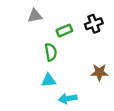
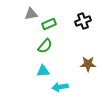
green rectangle: (64, 31) -> (49, 24), moved
green semicircle: (51, 52) -> (45, 46), turned 49

